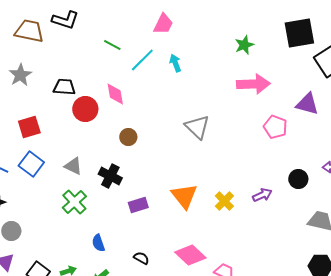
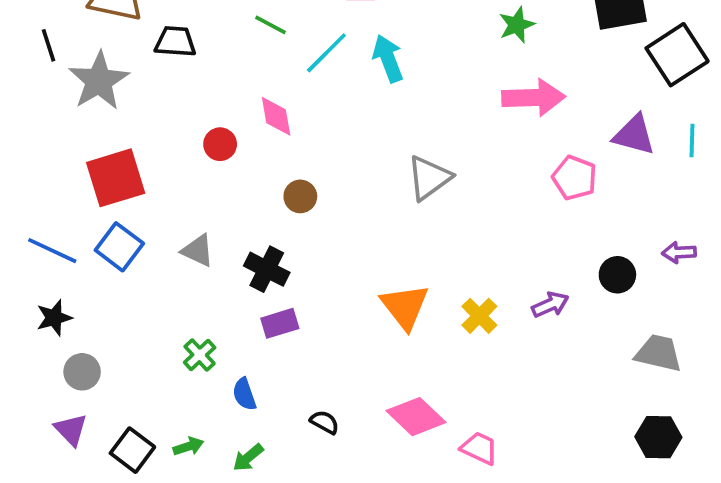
cyan arrow: (175, 63) -> (388, 58), size x1.4
gray star: (20, 75) -> (99, 81), size x1.4
black trapezoid: (64, 87) -> (175, 42), moved
red circle: (85, 109) -> (220, 144), size x0.7
red square: (29, 127) -> (116, 178), size x1.4
gray triangle: (197, 127) -> (429, 178), turned 40
green cross: (74, 202) -> (200, 355), moved, size x0.7
purple rectangle: (138, 205) -> (280, 323), moved

